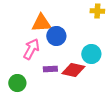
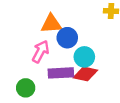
cyan circle: (91, 54) -> (84, 57), moved
purple rectangle: (50, 69) -> (61, 73), size x1.6

